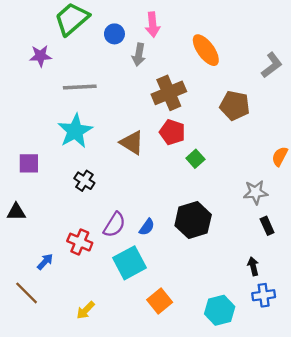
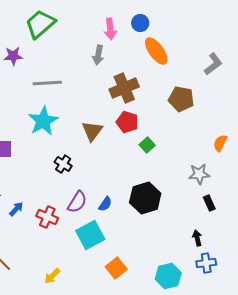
blue circle: (114, 34) -> (140, 23), moved
brown triangle: (132, 143) -> (92, 131), turned 35
black cross: (84, 181) -> (63, 164), moved
blue arrow: (45, 262) -> (16, 209), moved

